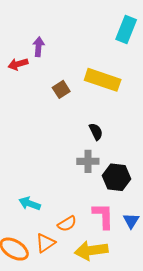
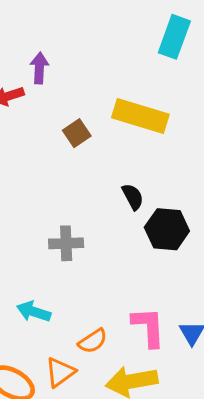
gray cross: (88, 161) -> (66, 243), moved
black hexagon: (116, 177) -> (167, 229), moved

